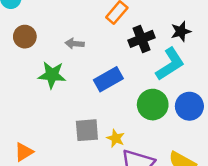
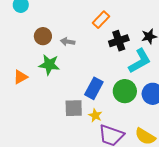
brown circle: (25, 37) -> (43, 36), moved
blue rectangle: (108, 79) -> (94, 88), moved, turned -35
orange triangle: (24, 152) -> (20, 77), moved

